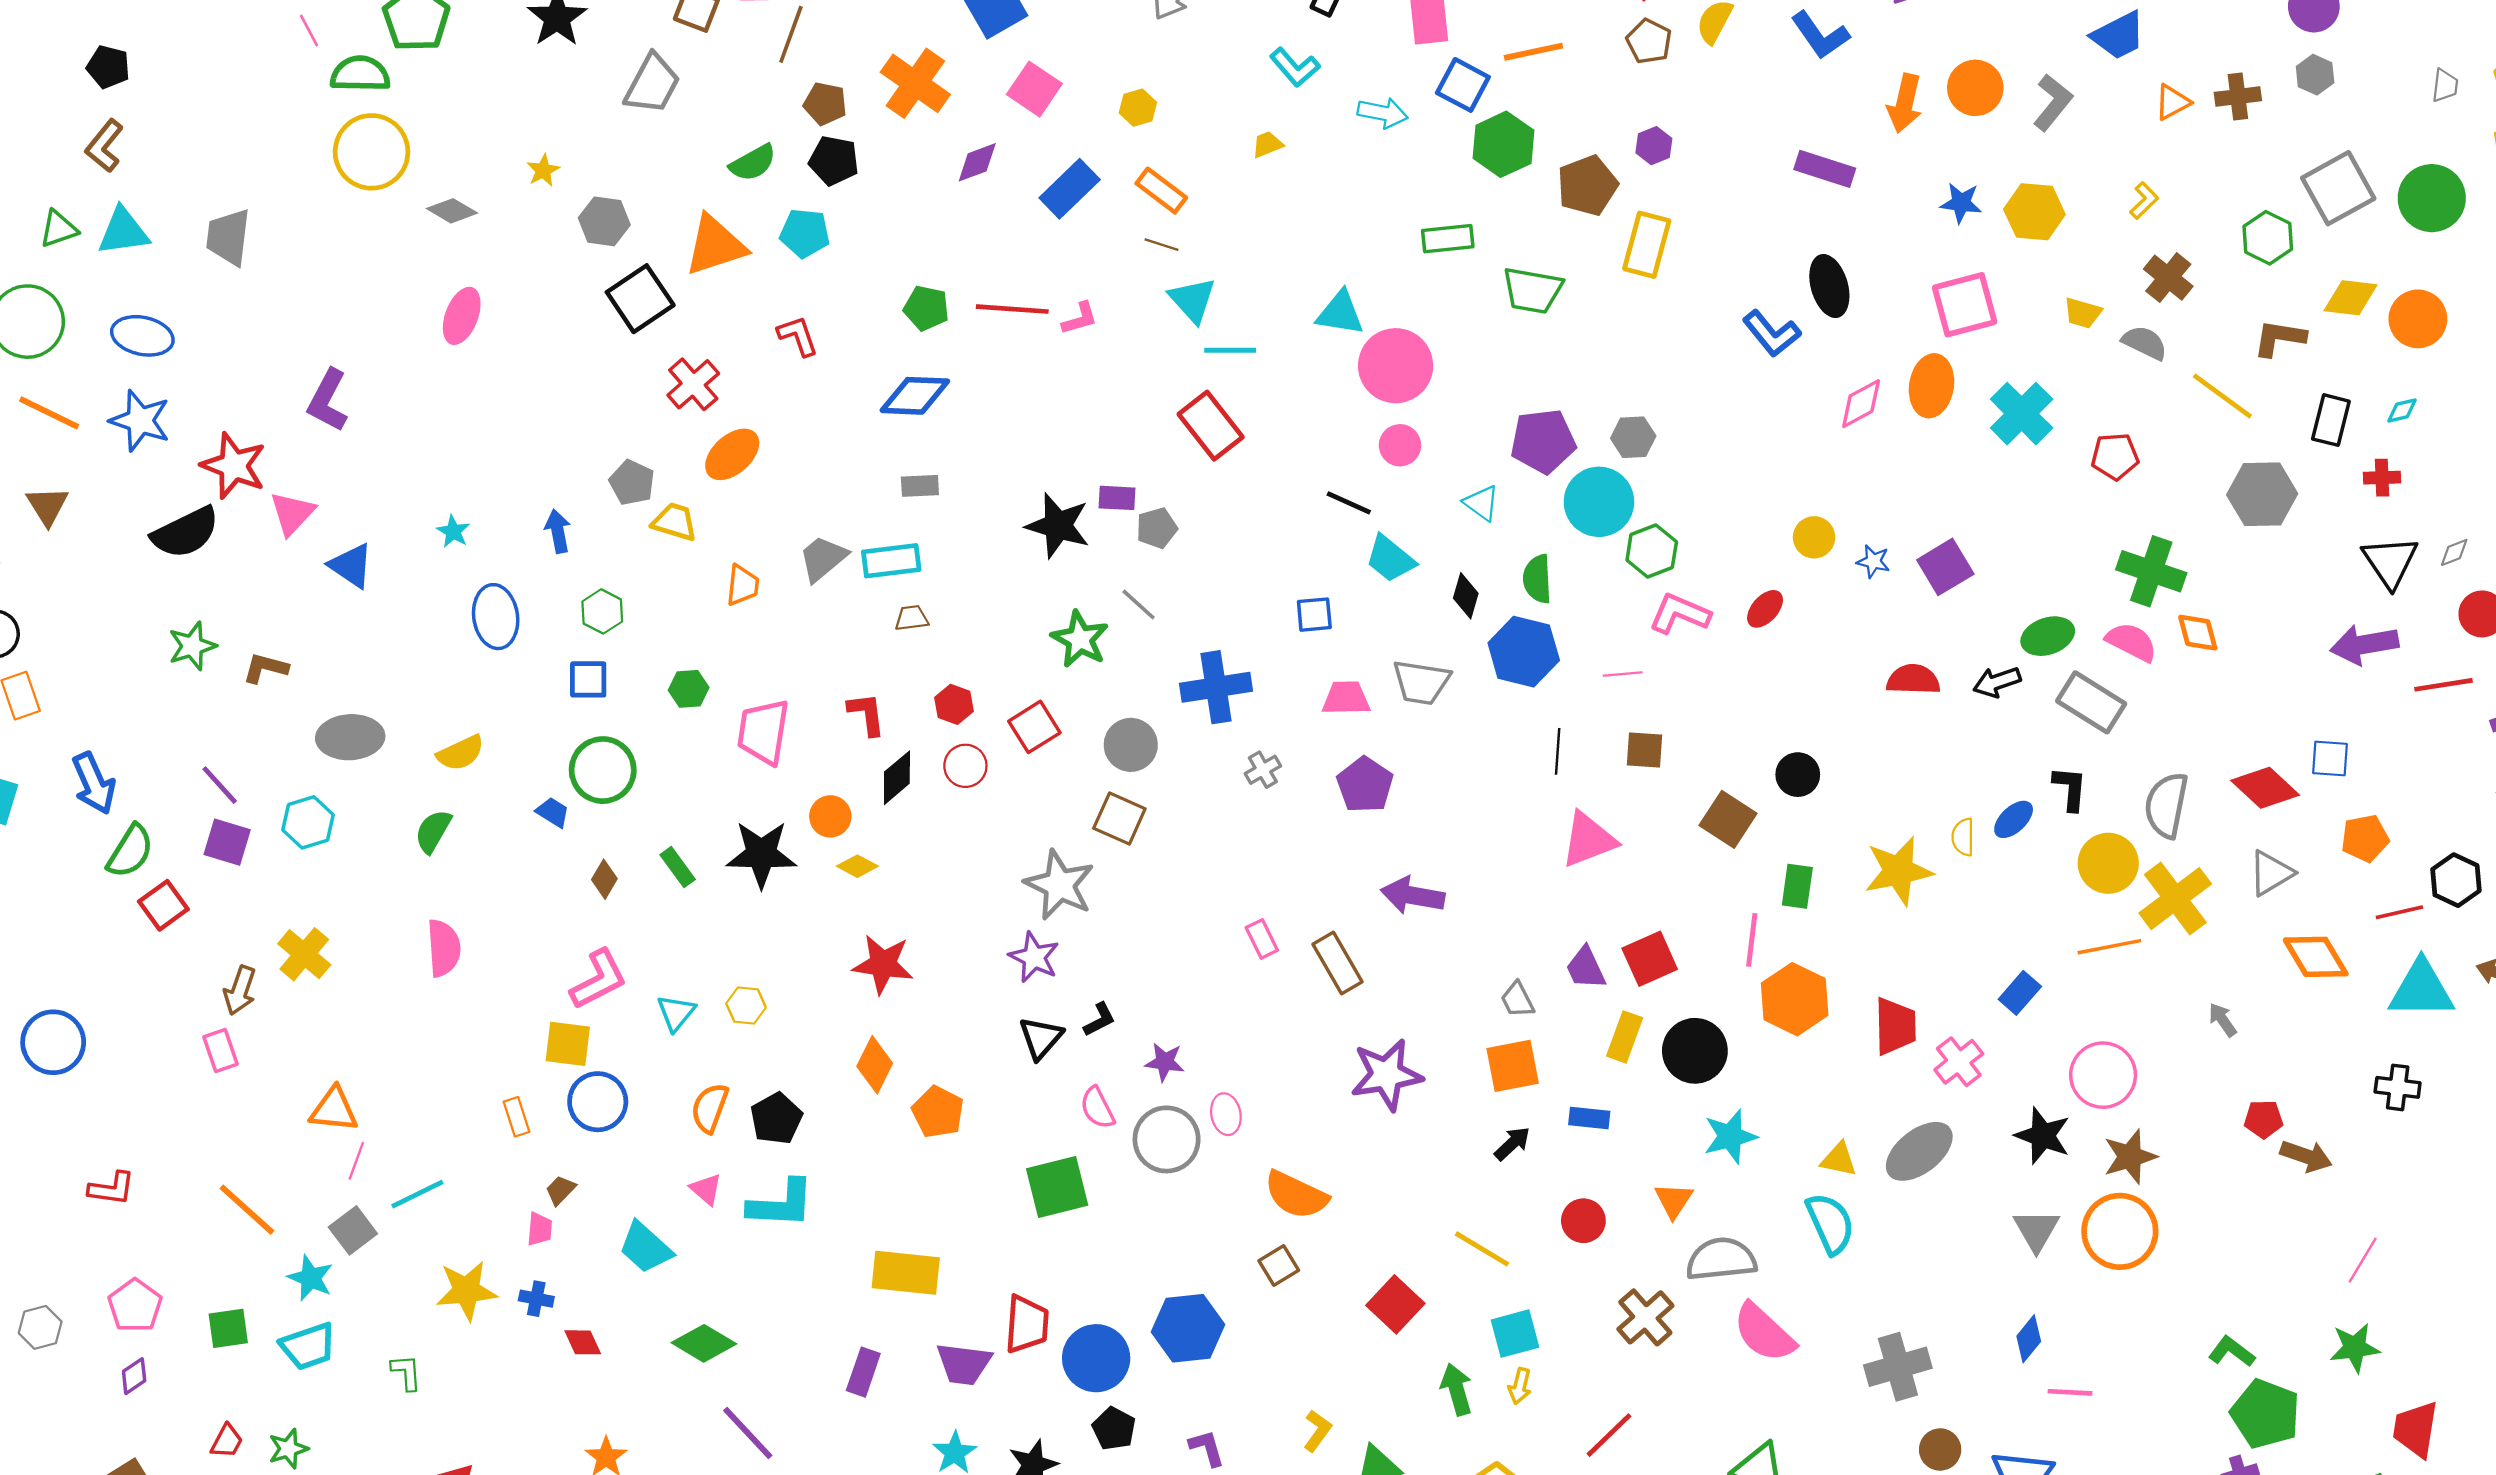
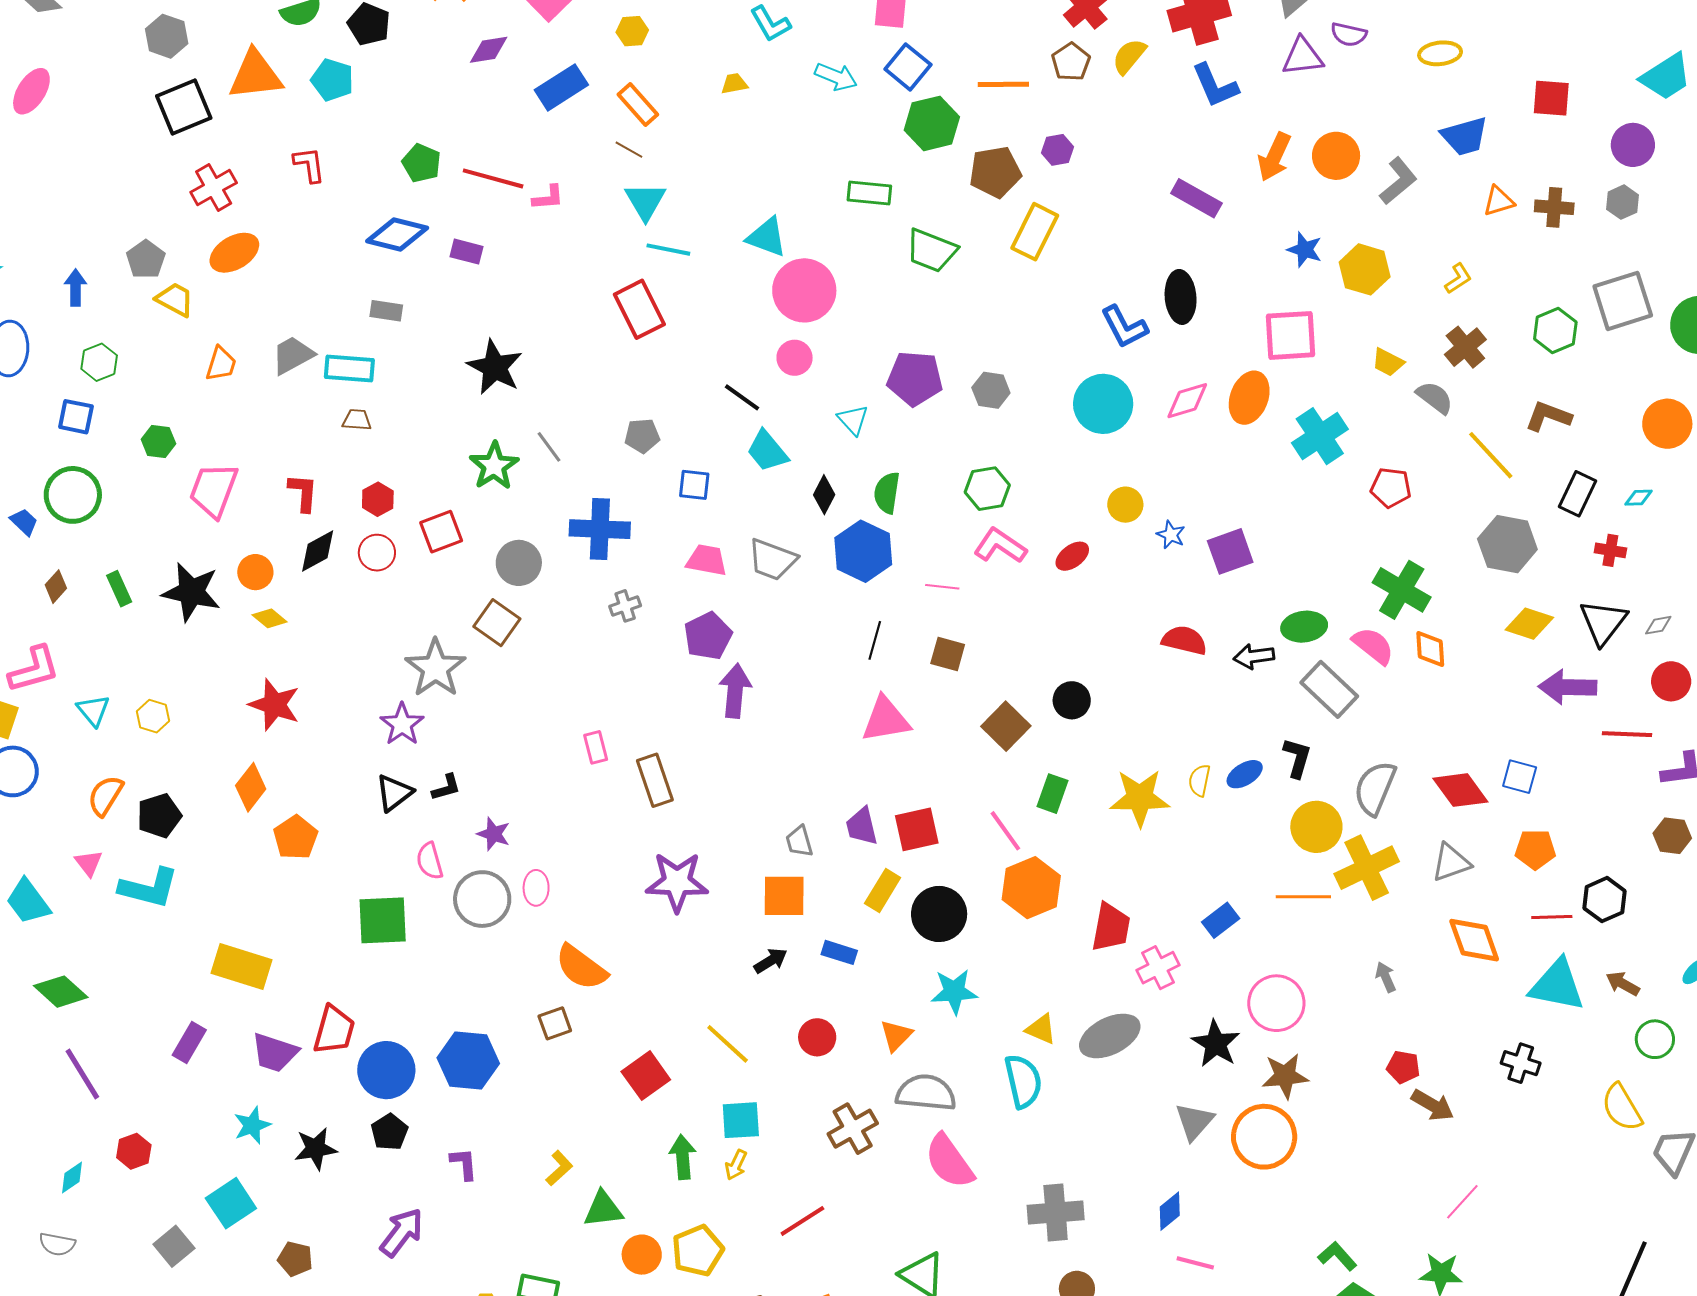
orange line: (1533, 52) -> (1003, 84), moved
yellow diamond: (2351, 298) -> (1529, 624), moved
purple rectangle: (1117, 498) -> (466, 252), moved
cyan circle: (1599, 502) -> (1103, 404), moved
gray pentagon: (1157, 528) -> (642, 436), moved
purple arrow: (1413, 895) -> (735, 691), moved, turned 74
pink line: (1752, 940) -> (1005, 831), turned -54
cyan triangle: (676, 1013) -> (93, 710), turned -30

